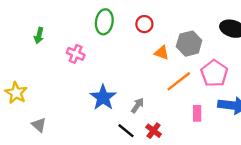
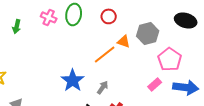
pink cross: (76, 54) -> (49, 17), moved
orange line: (179, 81) -> (105, 54), moved
pink rectangle: (197, 113) -> (155, 84), moved, turned 48

